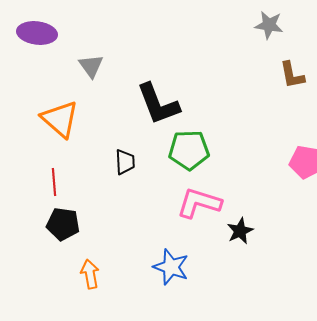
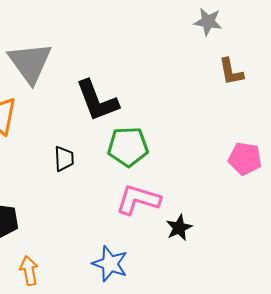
gray triangle: (91, 66) -> (30, 63), size x1.8

